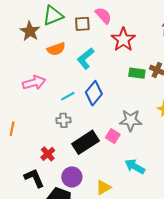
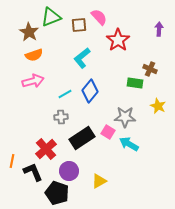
orange semicircle: (56, 49) -> (34, 55), moved
green rectangle: (137, 73) -> (135, 83), moved
orange line: (12, 129) -> (12, 161), moved
red cross: (48, 154) -> (46, 149), size x1.5
cyan arrow: (135, 166) -> (129, 144), moved

